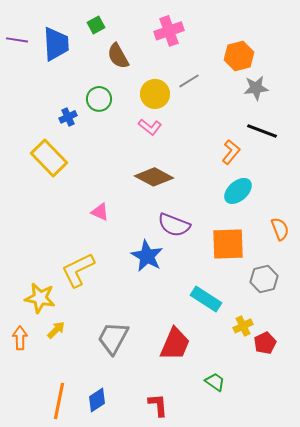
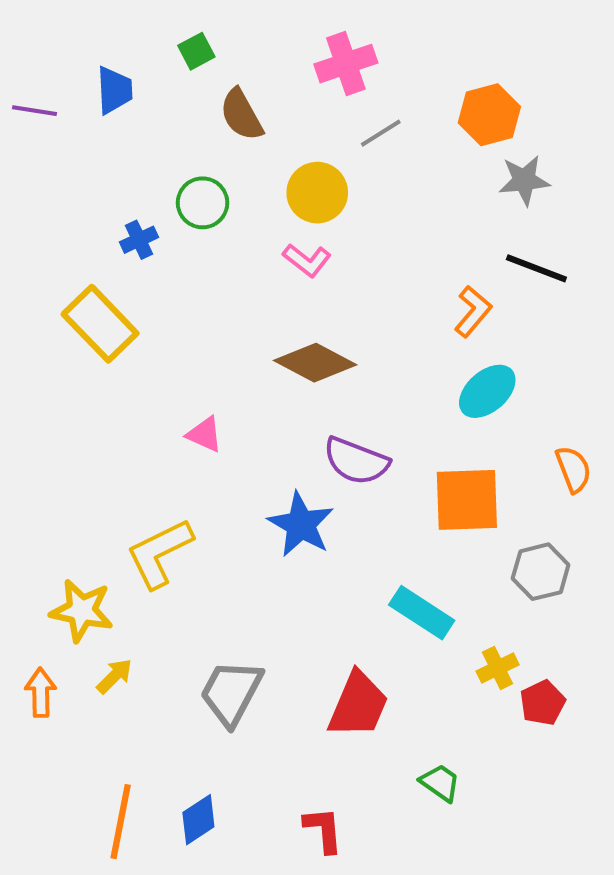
purple line: (17, 40) -> (34, 111), moved
blue trapezoid: (56, 44) -> (114, 90), size x0.7
gray line: (189, 81) -> (381, 133), moved

